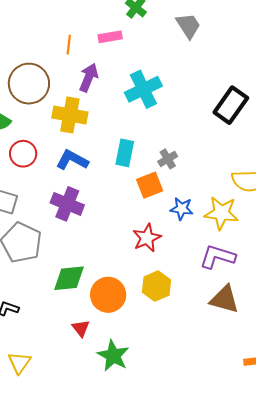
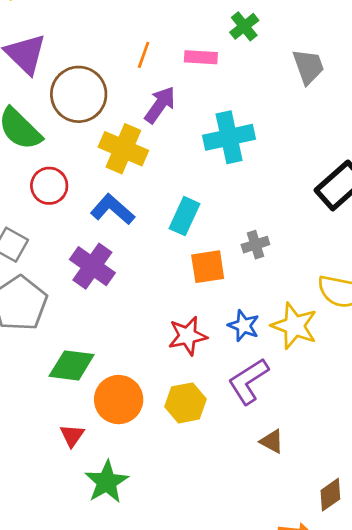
gray cross: (168, 159) -> (255, 245), moved
blue star: (182, 209) -> (244, 326), moved
purple L-shape: (217, 257) -> (248, 381), moved, turned -63
brown triangle: (224, 299) -> (272, 441), size x0.6

